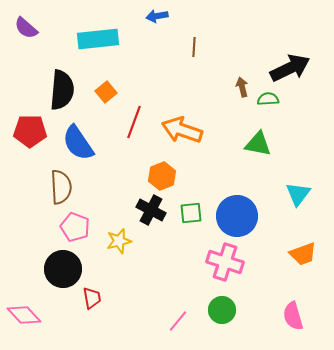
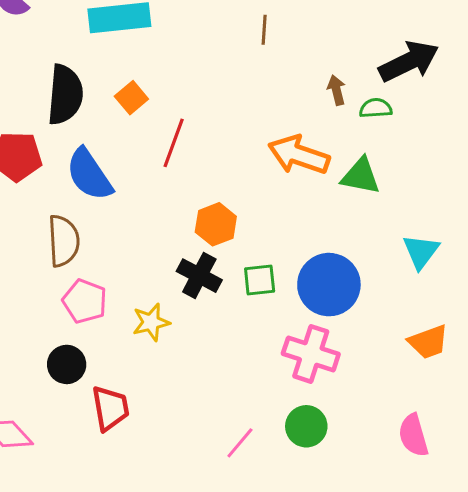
orange arrow: (182, 130) -> (299, 155), moved
black circle: (63, 269) -> (67, 364), size x0.7
red trapezoid: (92, 298) -> (110, 408), size x1.4

